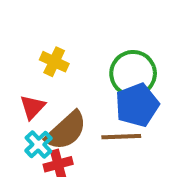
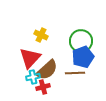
red triangle: (33, 107) -> (30, 58), size x1.6
cyan cross: (38, 145) -> (33, 77), turned 32

